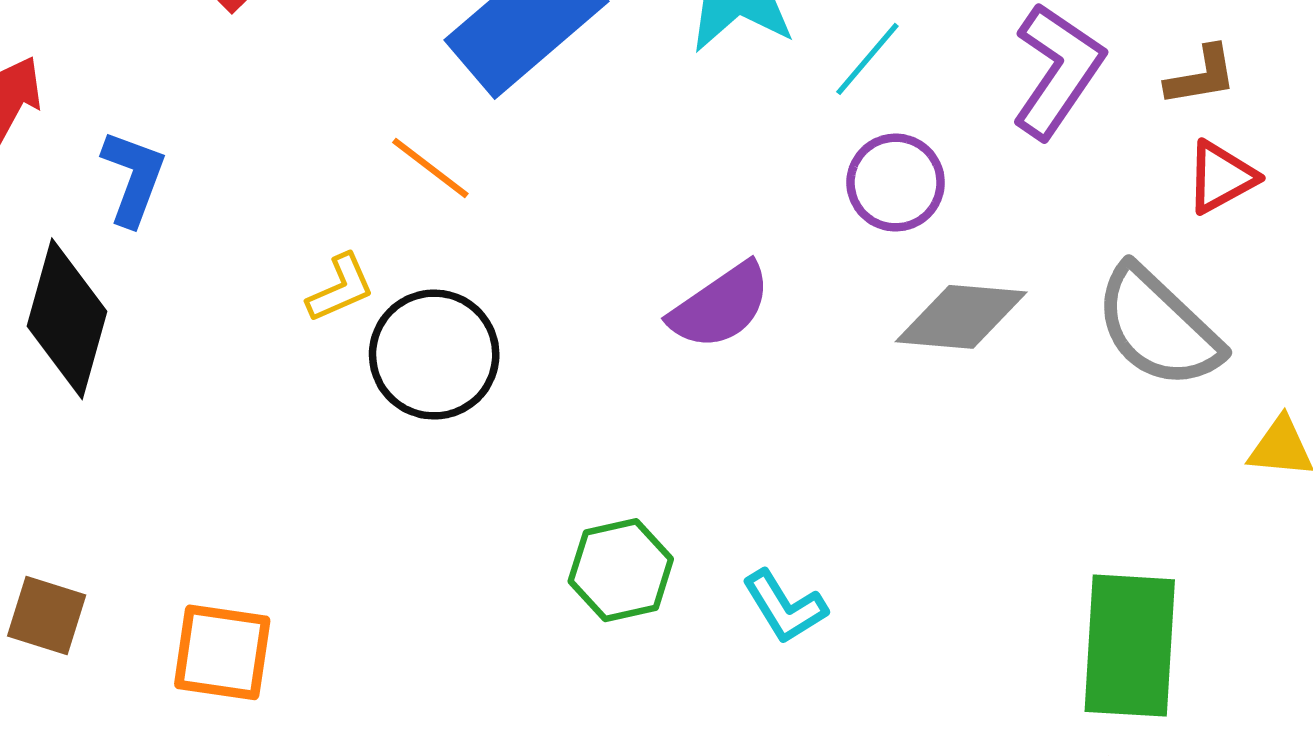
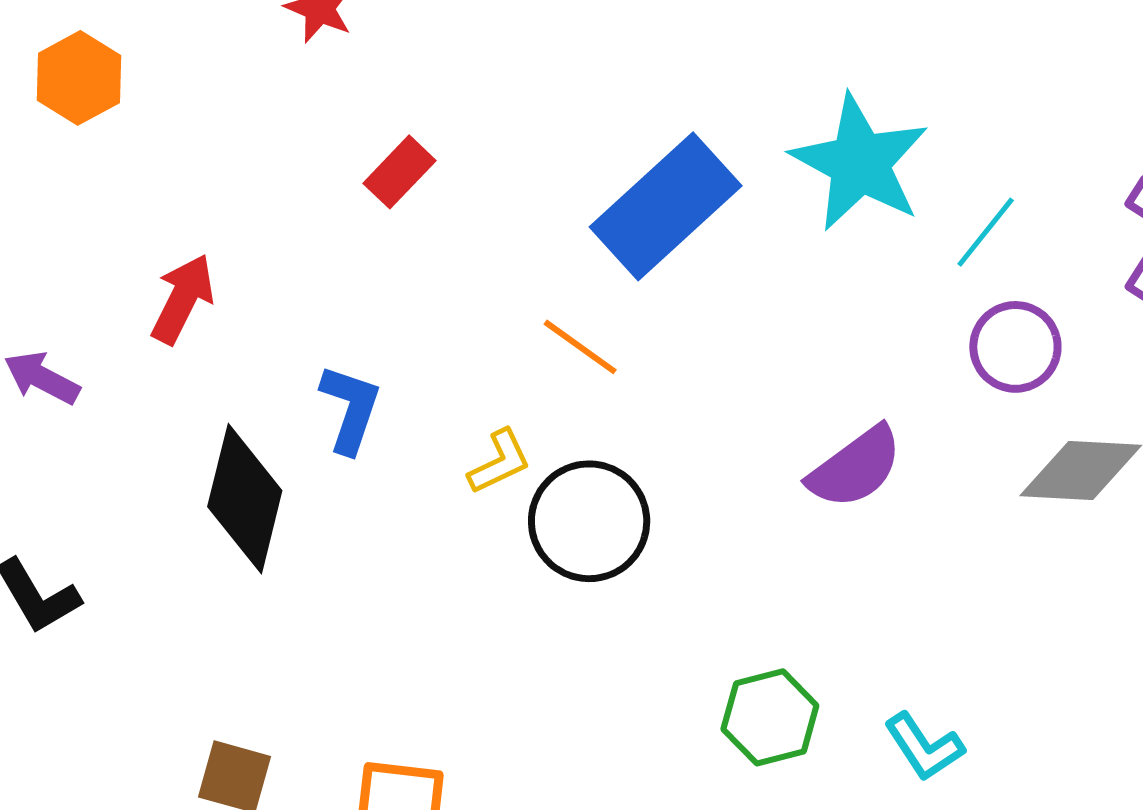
blue L-shape: (133, 178) -> (350, 409), moved

